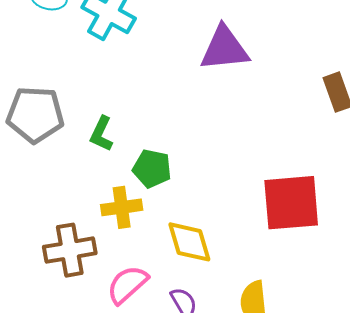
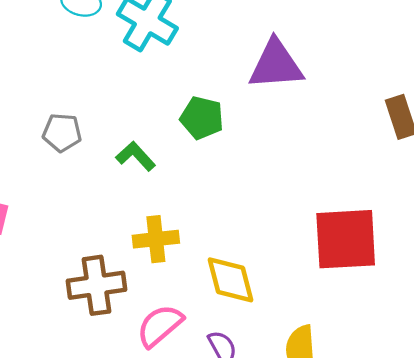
gray pentagon: (35, 115) -> (62, 133), size x0.6
green L-shape: (101, 134) -> (136, 156), turned 111
green pentagon: (152, 168) -> (202, 118), moved

